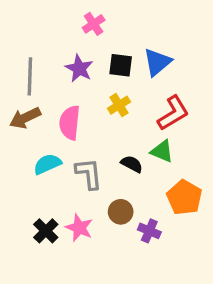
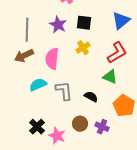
blue triangle: (157, 62) -> (121, 21), moved
black semicircle: (132, 164) -> (91, 97), moved
brown circle: (121, 212) -> (80, 124), moved
pink star: (79, 228) -> (57, 136), moved

